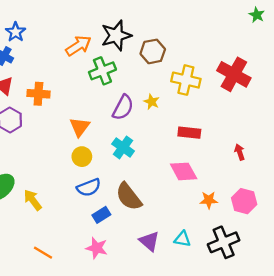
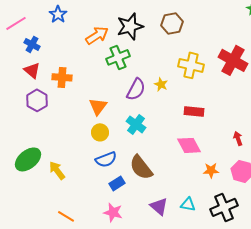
blue star: (16, 32) -> (58, 14), moved
brown hexagon: (153, 51) -> (172, 23), moved
red arrow: (240, 152) -> (238, 138), moved

